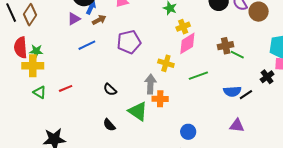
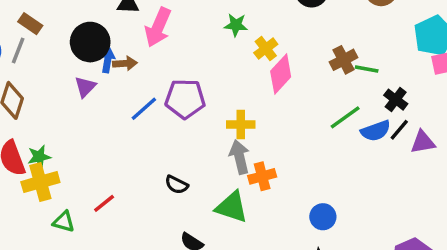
brown arrow: (99, 20) -> (125, 63), moved, turned 40
purple pentagon: (129, 42) -> (185, 99), turned 30
blue line: (87, 45) -> (144, 109), moved
yellow cross: (166, 63) -> (241, 125), moved
green line: (198, 76) -> (345, 117), moved
black cross: (267, 77) -> (396, 100), moved
purple triangle: (237, 126) -> (423, 142), moved

